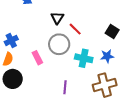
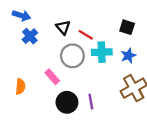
blue cross: (11, 40) -> (30, 36), moved
cyan cross: (84, 58) -> (102, 52), moved
black circle: (13, 79) -> (67, 102), moved

